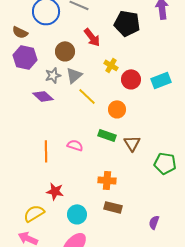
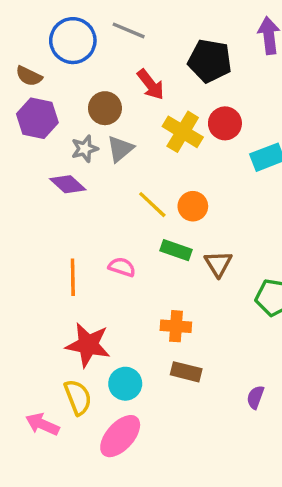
yellow cross: (111, 65) -> (183, 132), size x1.6
red circle: (131, 79) -> (225, 123), moved
yellow line: (87, 96) -> (152, 205), moved
red star: (55, 191) -> (88, 345), size x1.5
yellow semicircle: (34, 213) -> (78, 397), moved, turned 100

